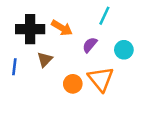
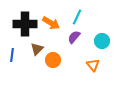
cyan line: (104, 16) -> (77, 17), moved
orange triangle: (101, 79) -> (93, 65), moved, size x0.6
orange circle: (73, 84) -> (53, 60), moved

